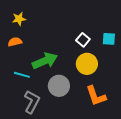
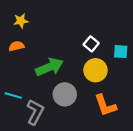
cyan square: (109, 39) -> (121, 52), moved
cyan line: (22, 75) -> (13, 95), moved

